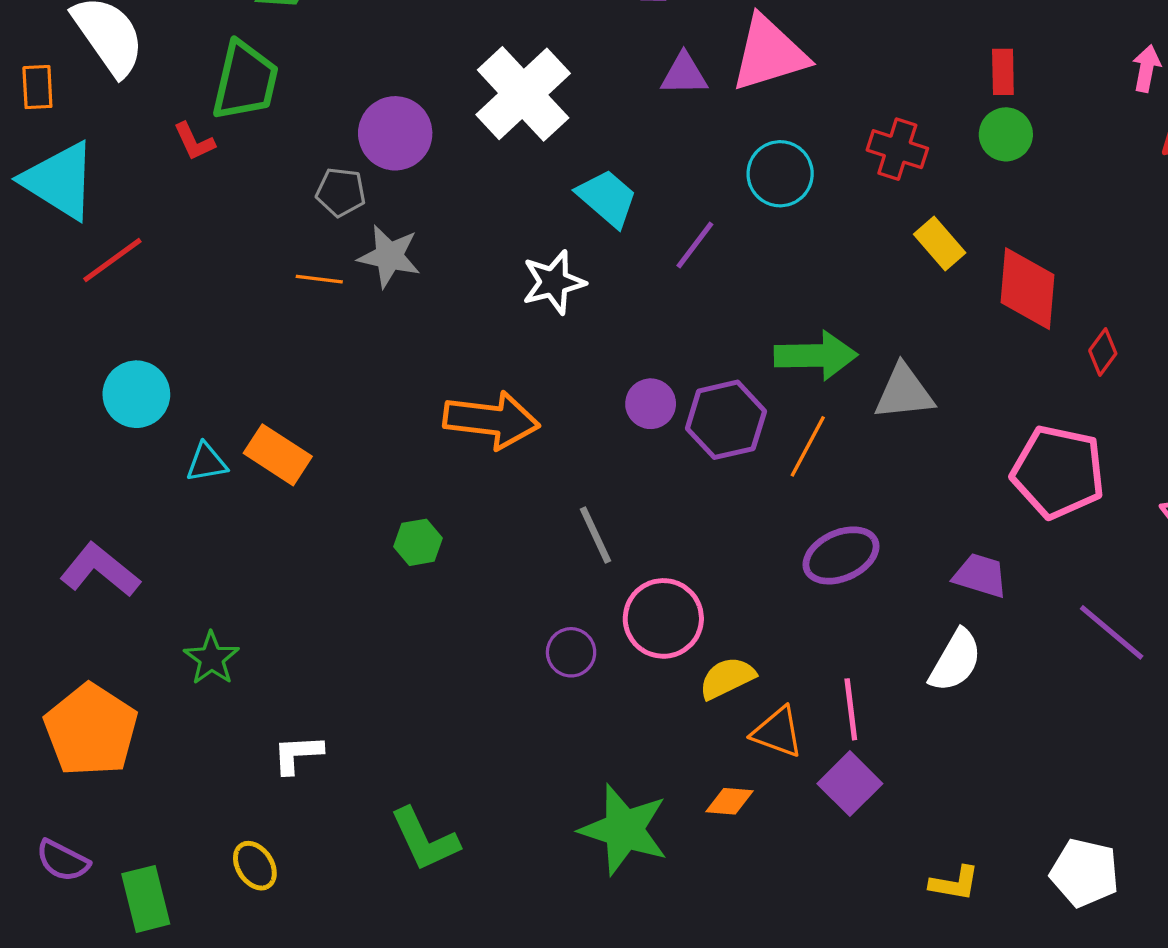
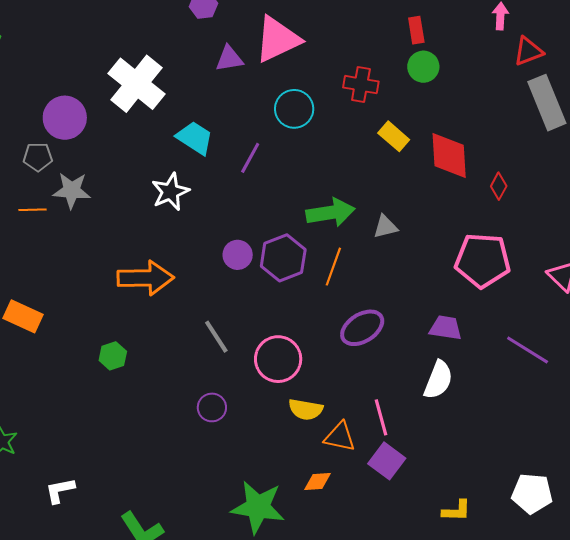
gray triangle: (904, 392) -> (385, 227), size x0.7
pink circle: (663, 618) -> (278, 359), moved
yellow semicircle: (727, 678) -> (306, 409), turned -136

